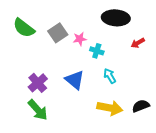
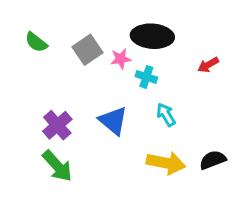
black ellipse: (116, 18) -> (152, 36), moved
green semicircle: (24, 28) -> (36, 42), size x0.7

